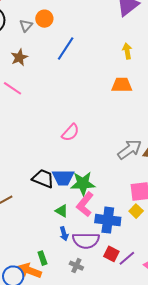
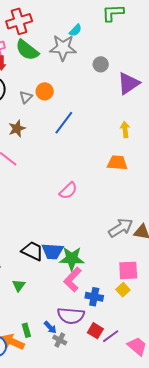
pink semicircle: (70, 132) -> (68, 191), moved
green triangle: (62, 211) -> (19, 286), moved, turned 32
blue cross: (108, 220) -> (94, 297), size x0.7
blue arrow: (64, 234) -> (50, 327), moved, turned -32

